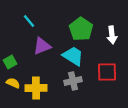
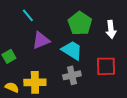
yellow semicircle: (13, 83) -> (12, 87), moved

